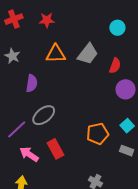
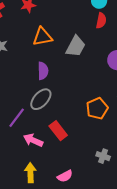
gray trapezoid: (88, 54) -> (76, 46), moved
red semicircle: (115, 66) -> (101, 21), moved
purple semicircle: (32, 83) -> (43, 71), moved

